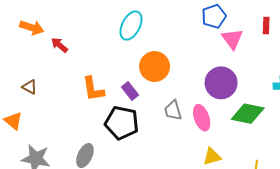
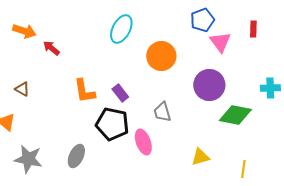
orange circle: (155, 66) -> (161, 56), moved
pink ellipse: (202, 118) -> (143, 142), moved

